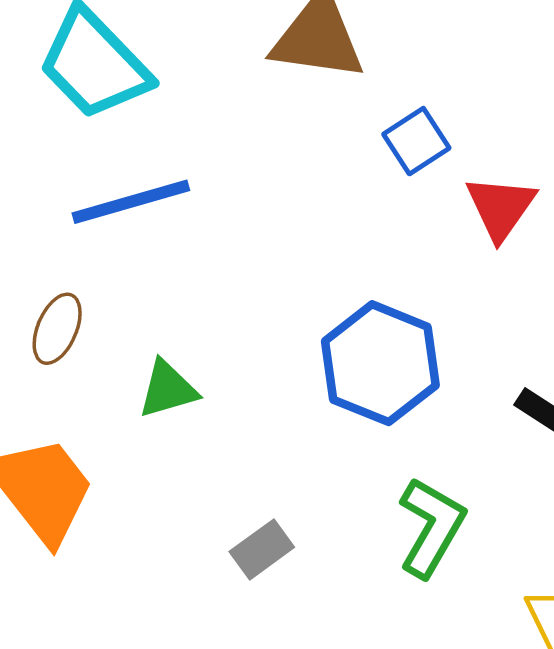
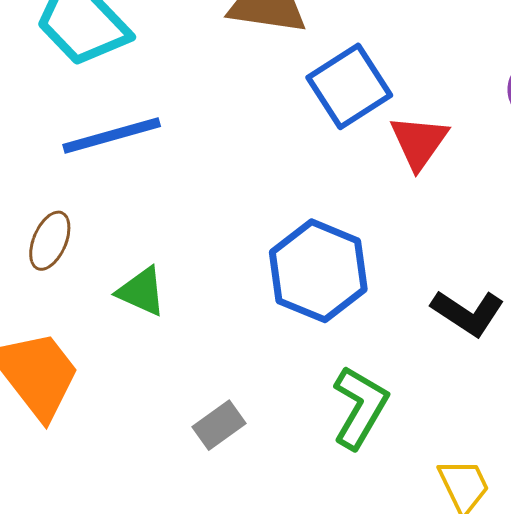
blue square: (416, 141) -> (349, 86), size x1.5
green triangle: (168, 389) -> (141, 291), turned 40

